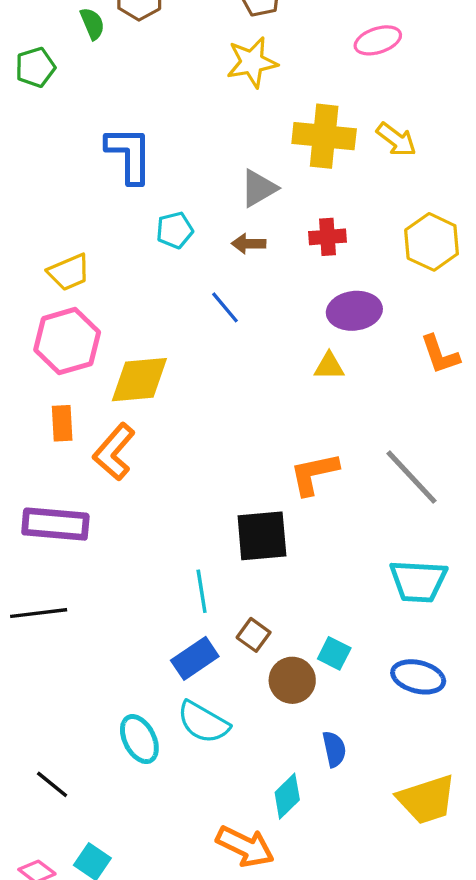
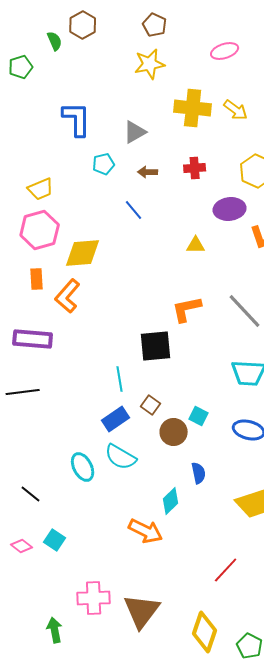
gray triangle: (259, 188) -> (135, 132), moved
purple ellipse: (354, 311) -> (230, 209), moved

